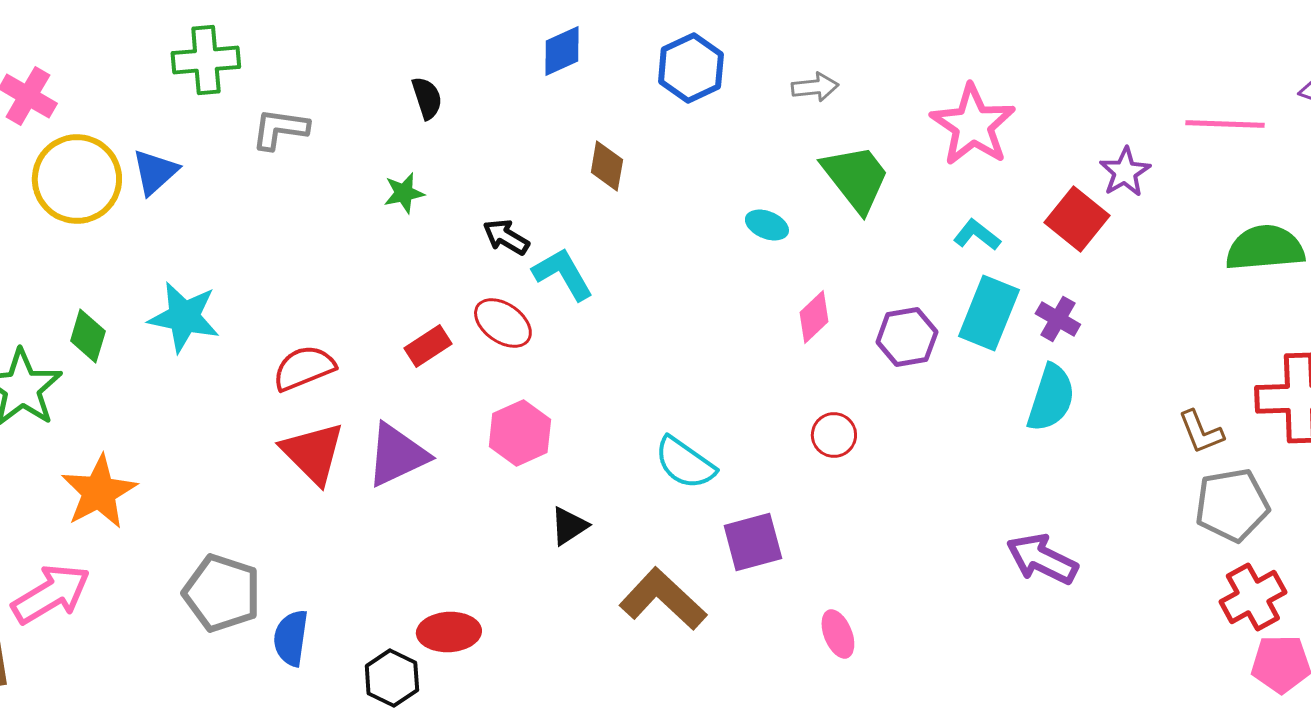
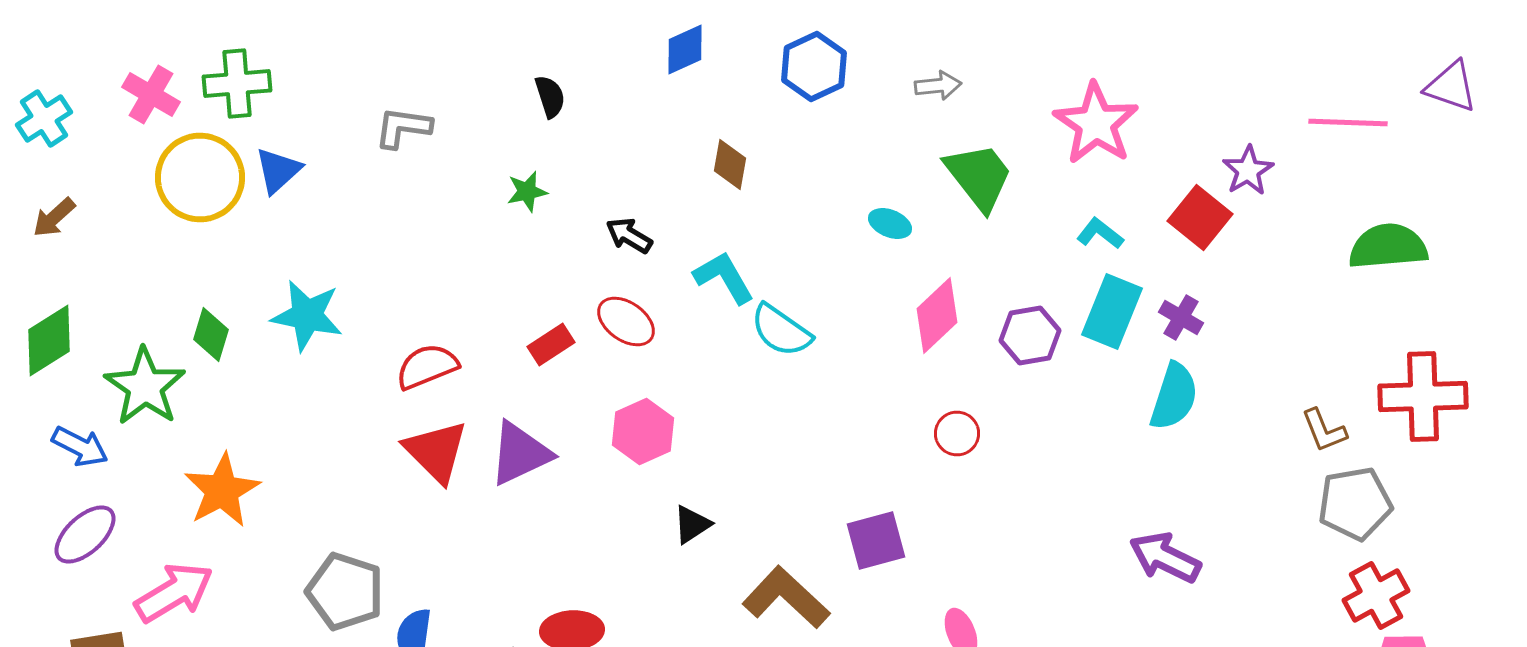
green cross: (206, 60) -> (237, 84), moved
cyan L-shape: (563, 274) -> (724, 278), moved
pink diamond: (814, 317) -> (937, 316), size x1.4
cyan semicircle: (685, 463) -> (781, 330), moved

